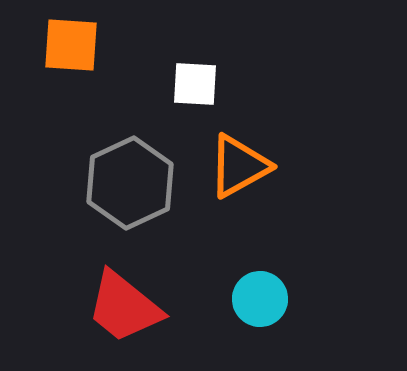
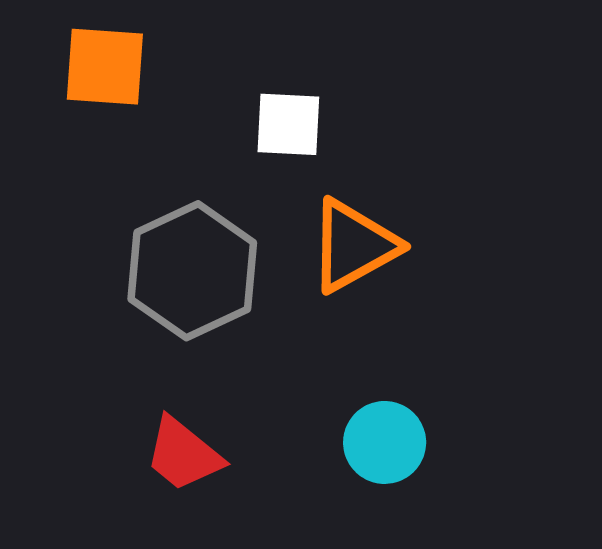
red trapezoid: (124, 307) -> (183, 454), size x0.7

